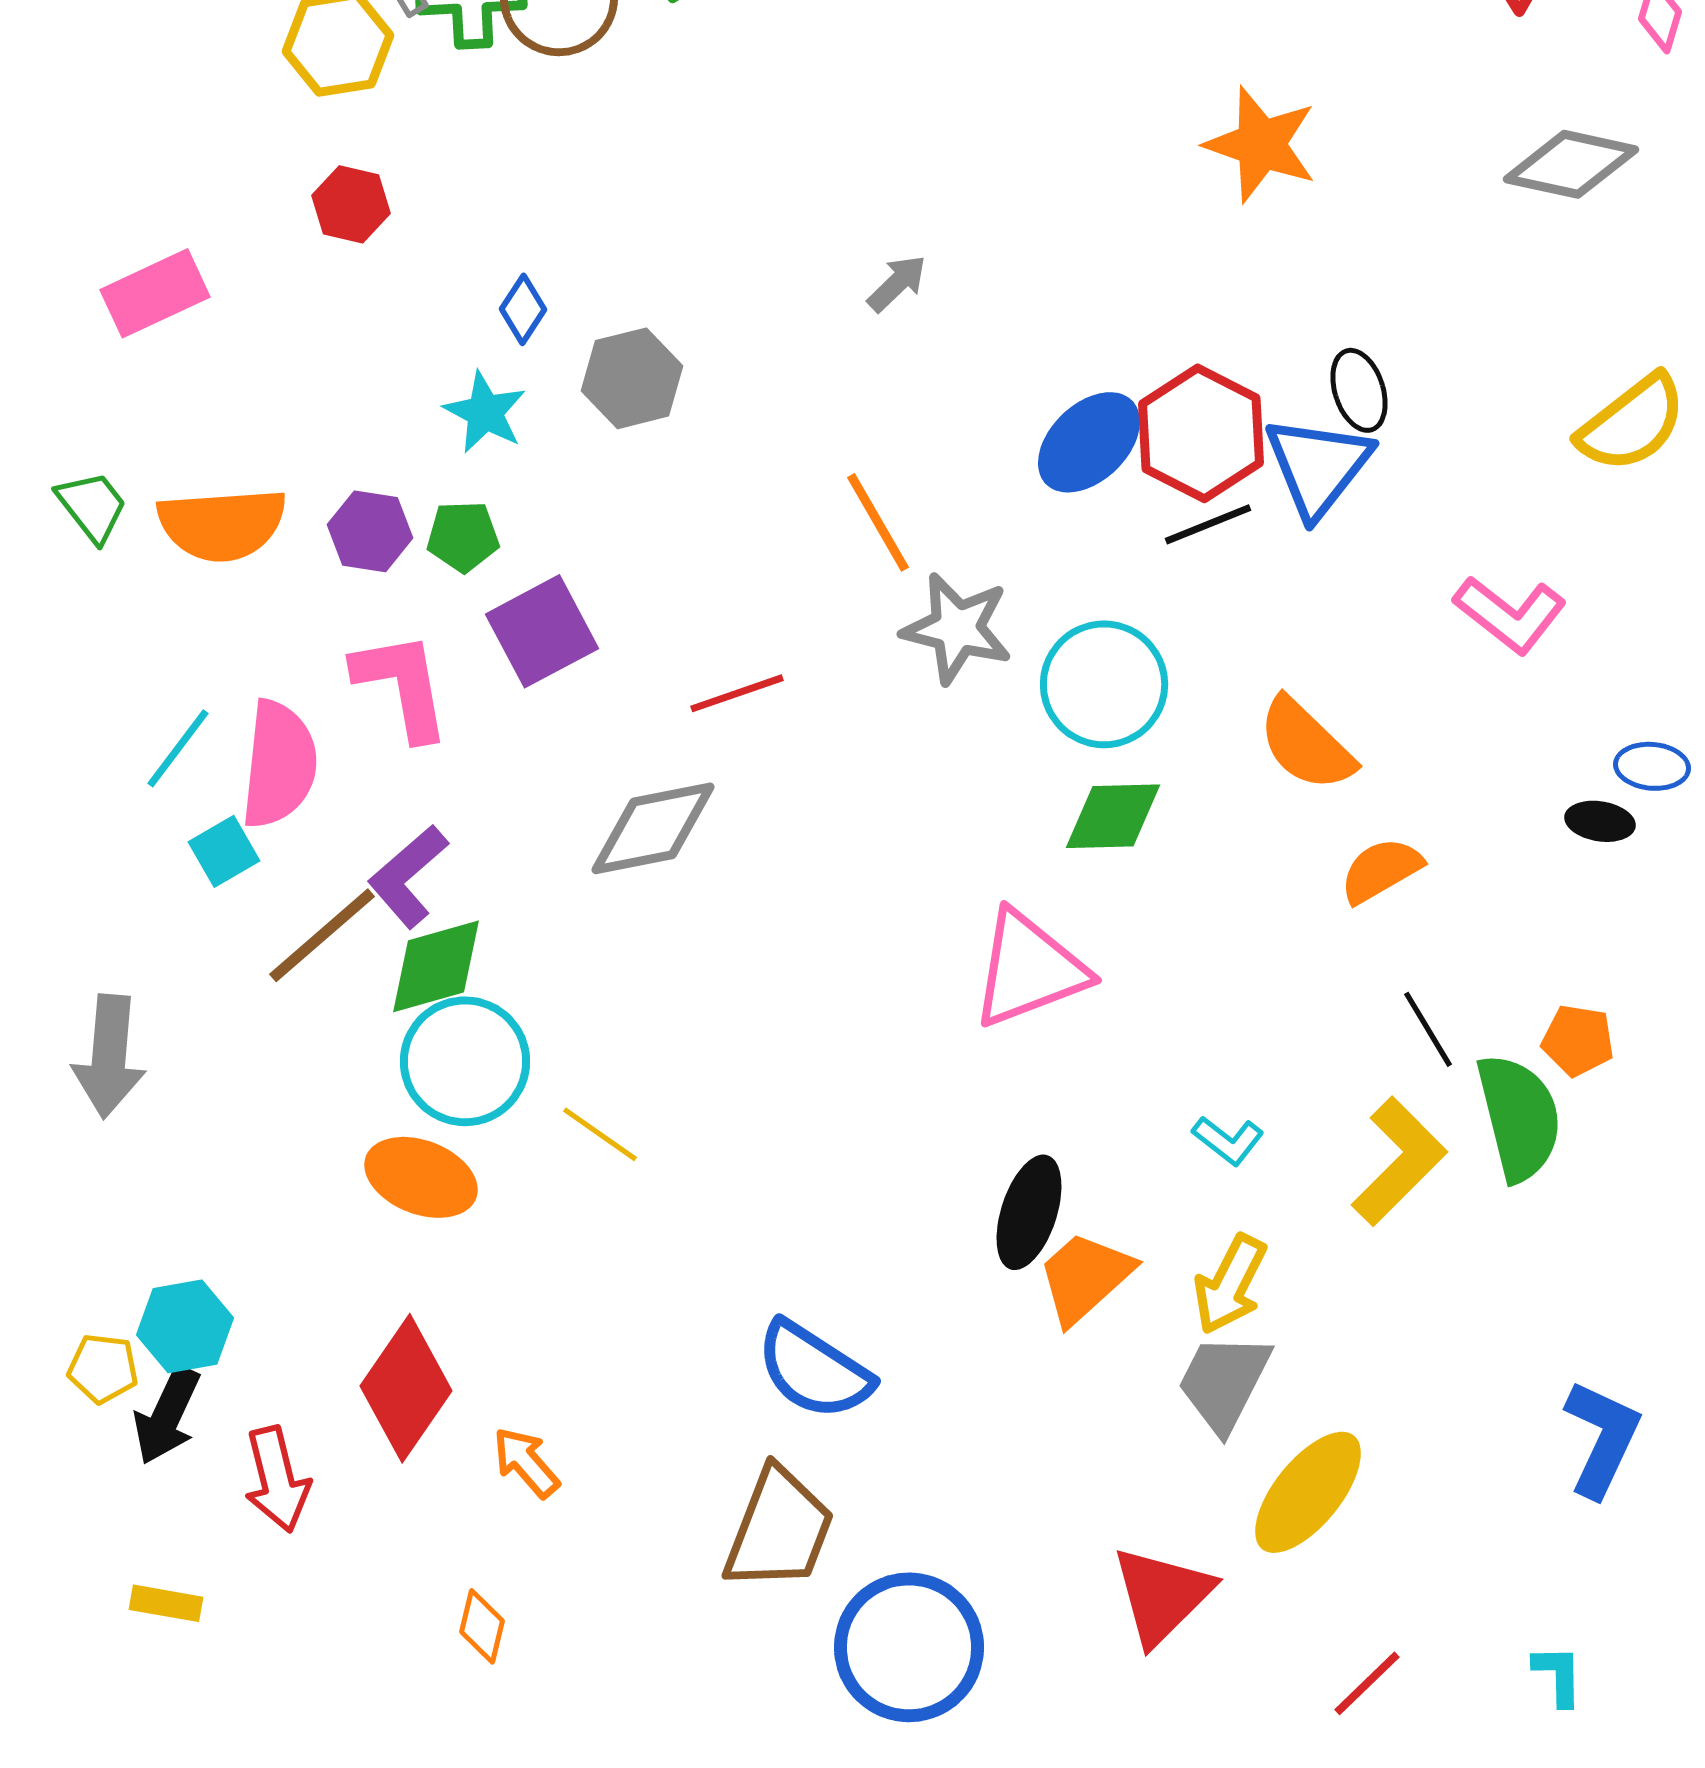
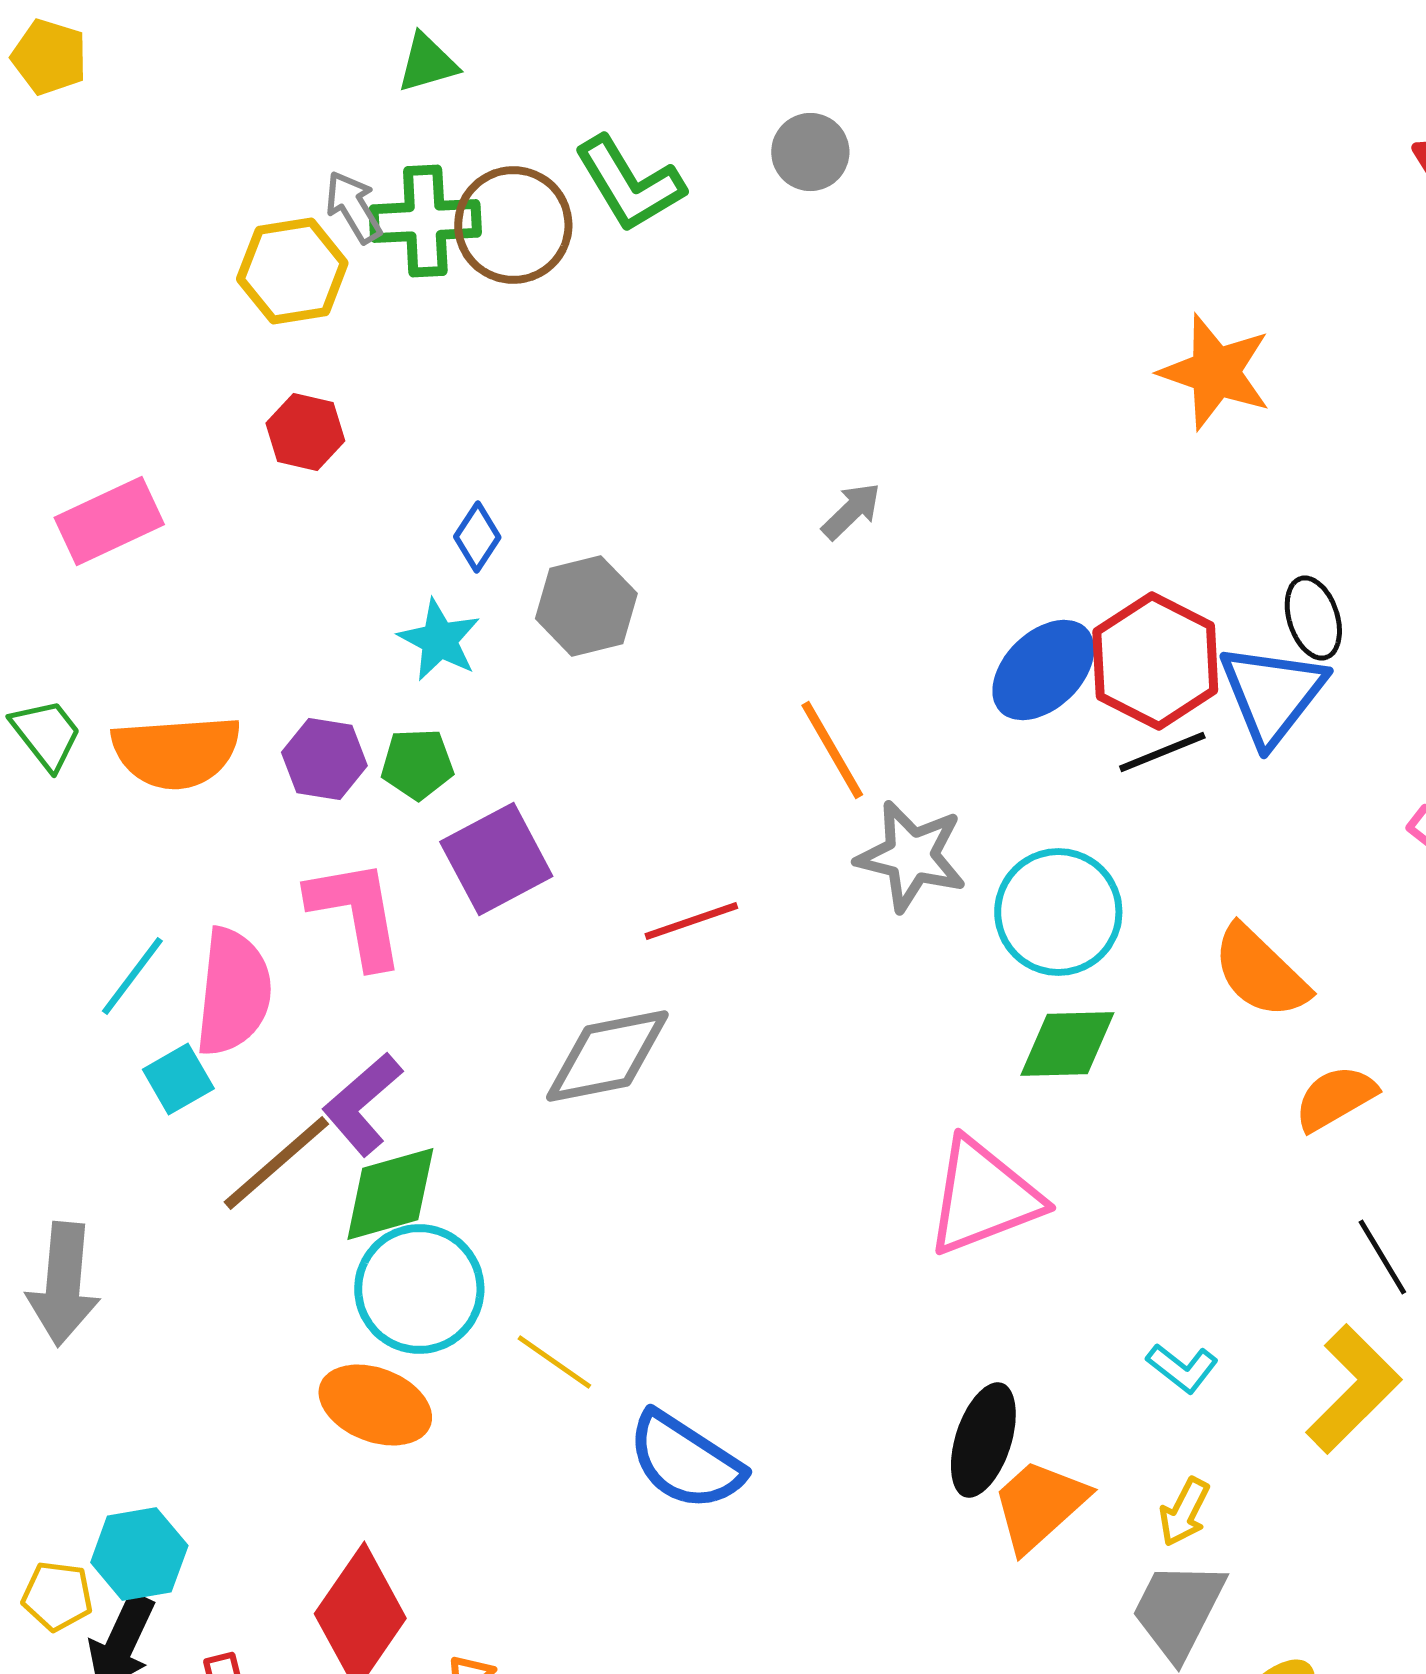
yellow arrow: (1230, 1284) -> (1184, 1512), size x0.7
blue semicircle: (814, 1370) -> (685, 1461), moved

